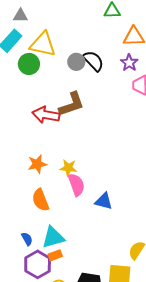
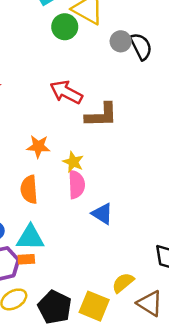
brown L-shape: (72, 104) -> (101, 115), moved

